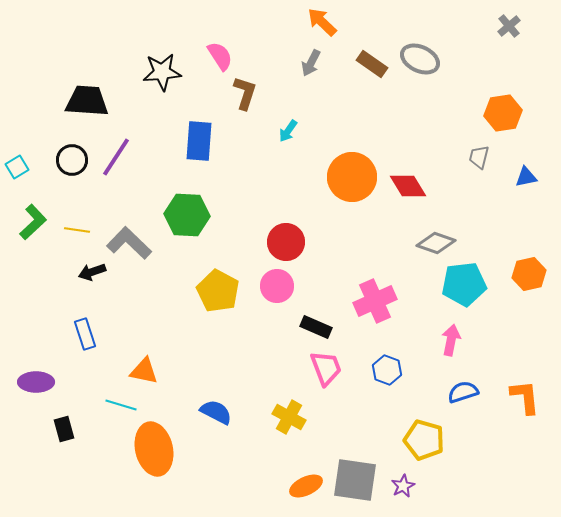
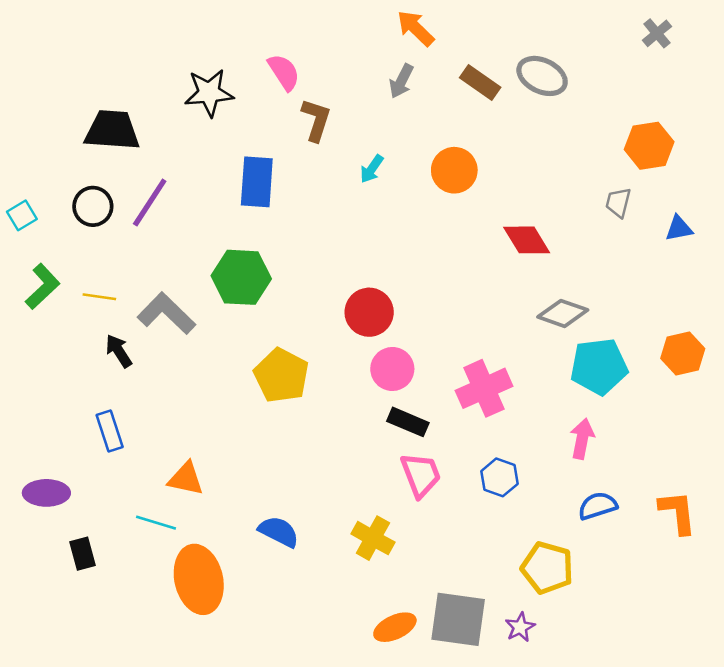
orange circle: (352, 177) -> (454, 170), moved, size x0.7
black arrow: (92, 272) -> (119, 351), turned 76
pink circle: (277, 286) -> (392, 369), moved

